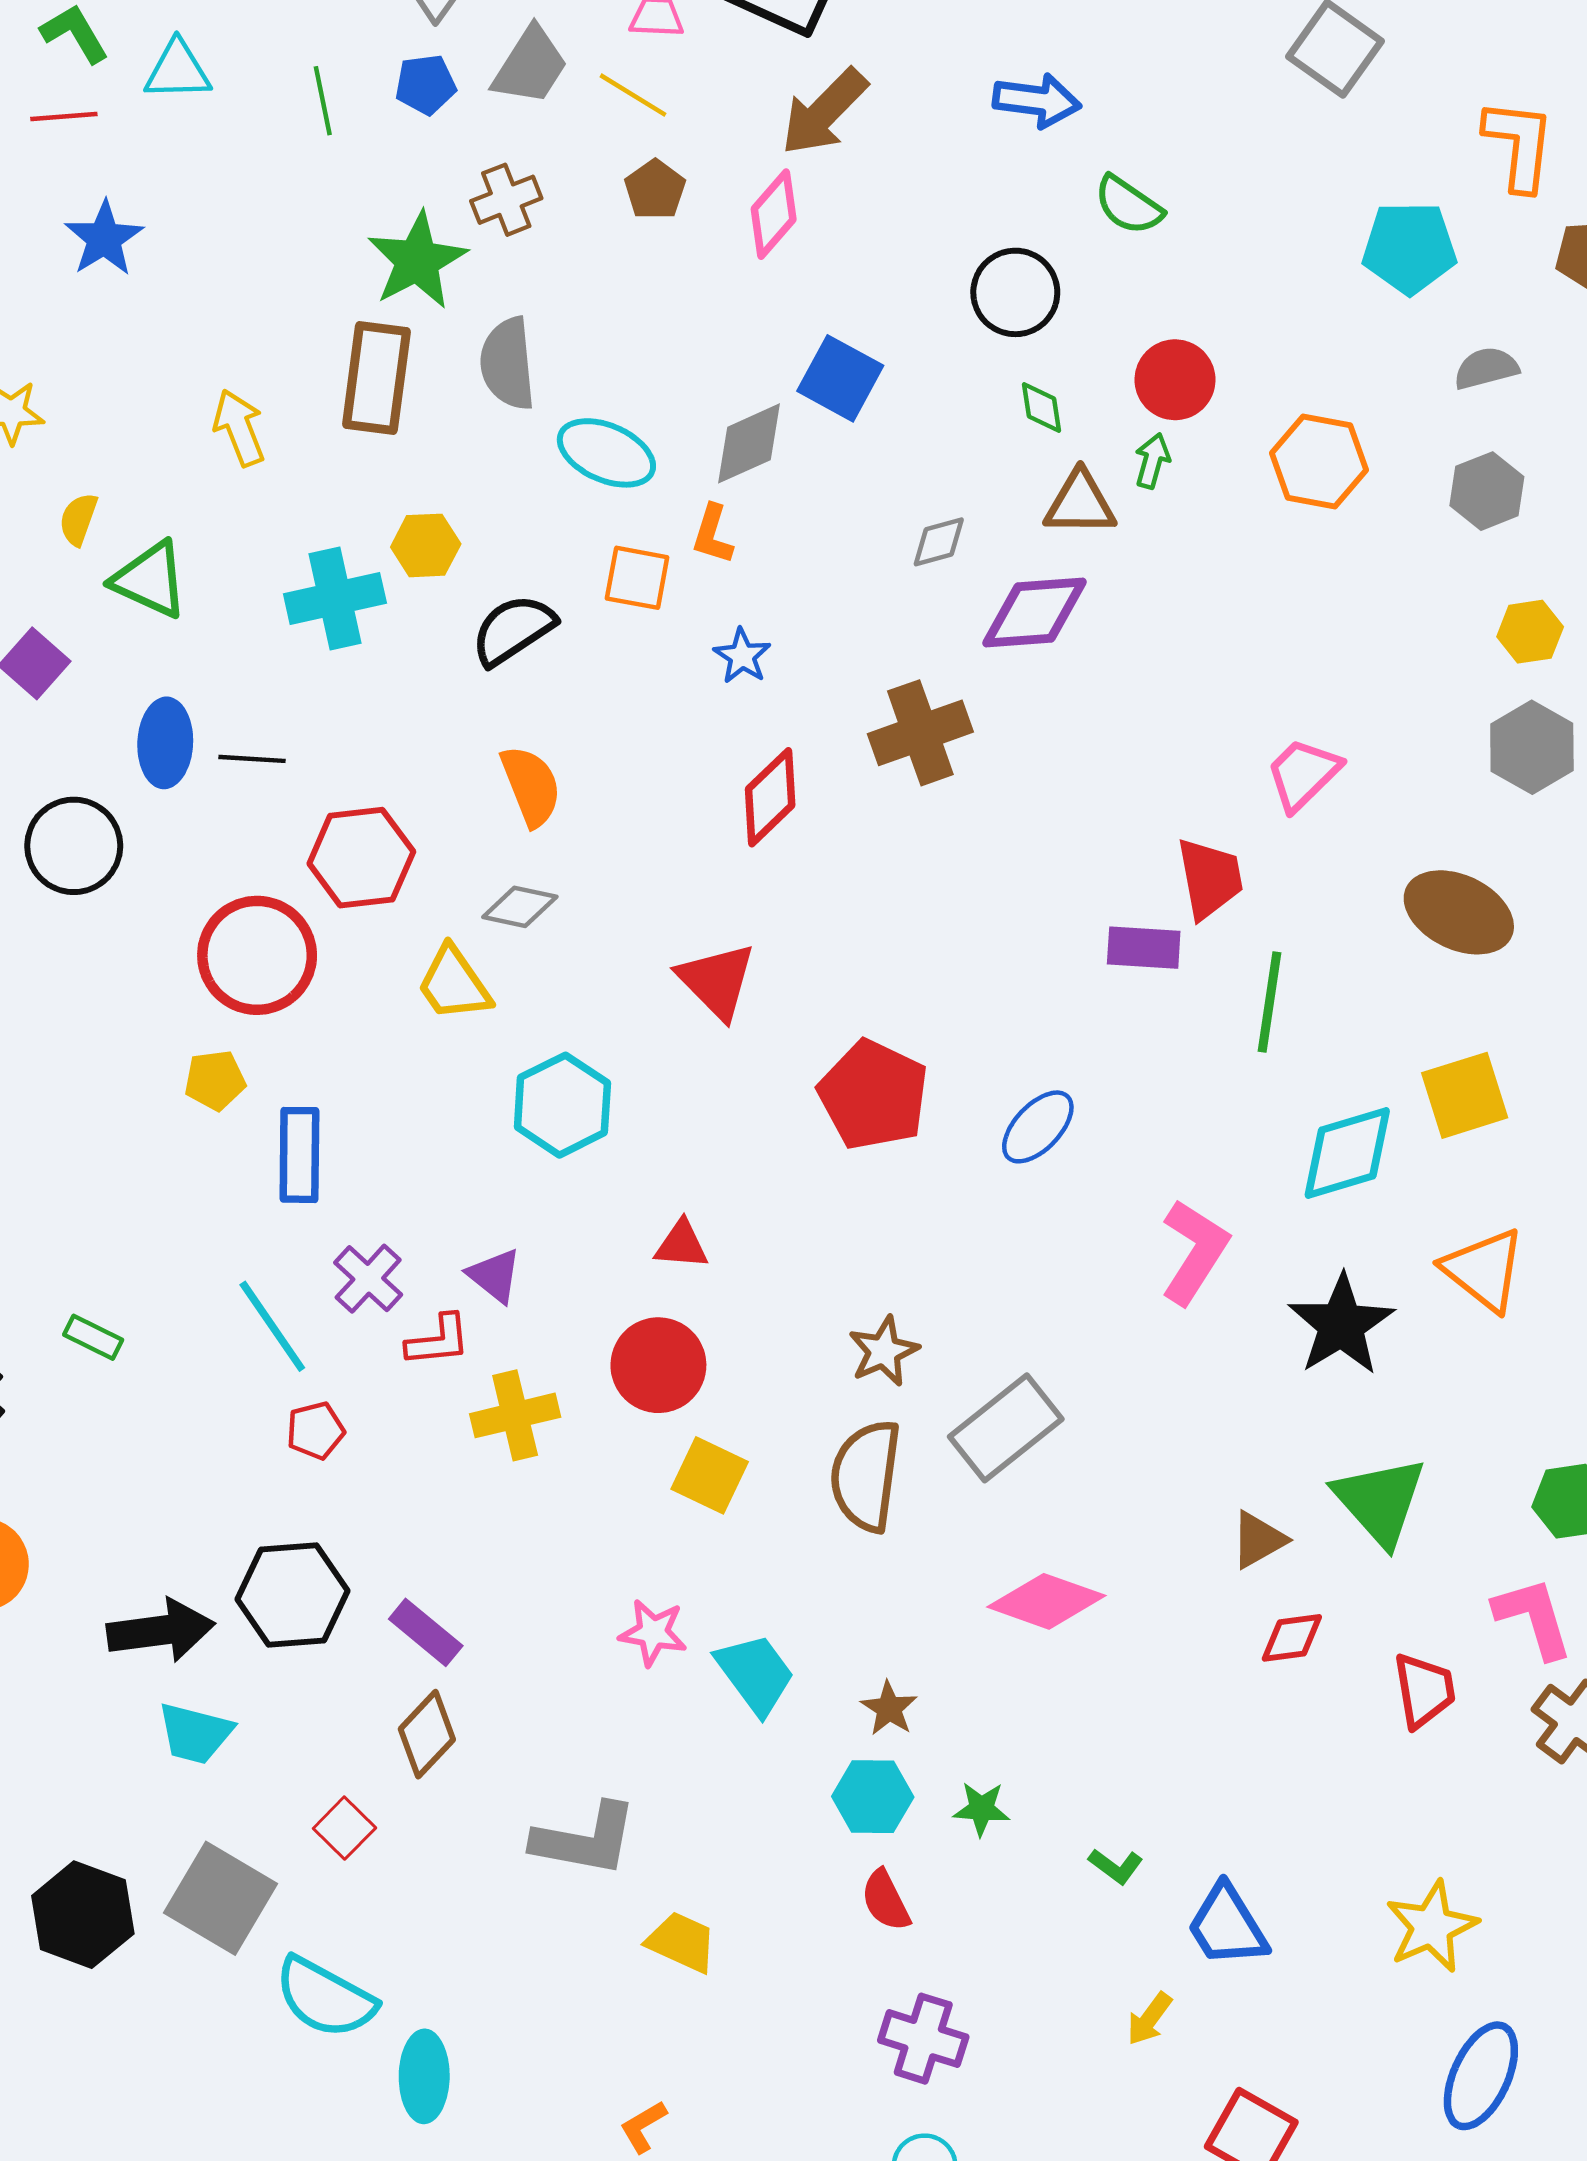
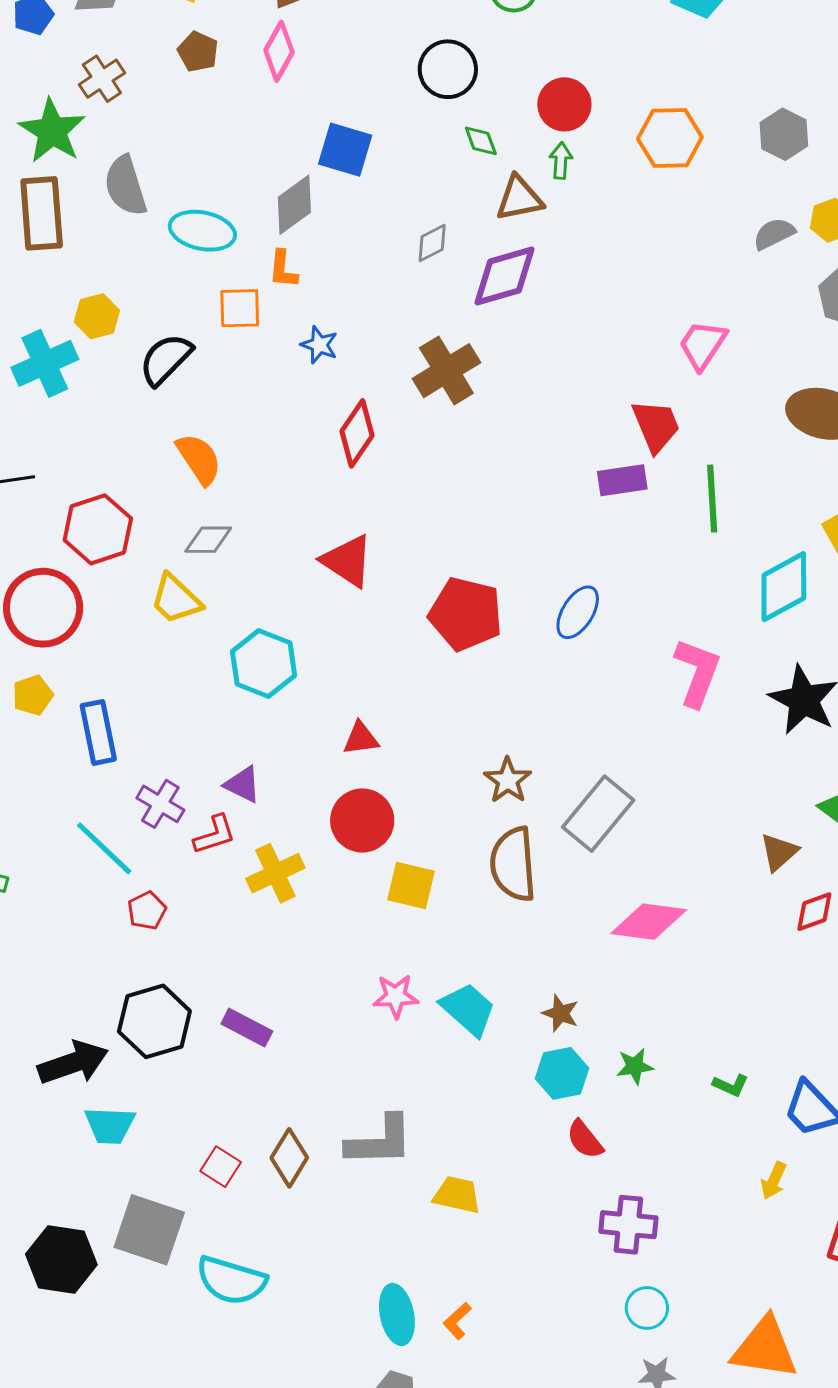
gray semicircle: (1486, 368) -> (774, 234), moved
brown diamond: (427, 1734) -> (289, 1158), moved
cyan ellipse: (424, 2076) -> (397, 1314), moved

